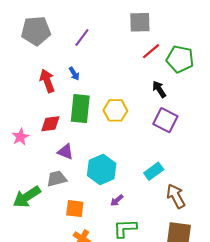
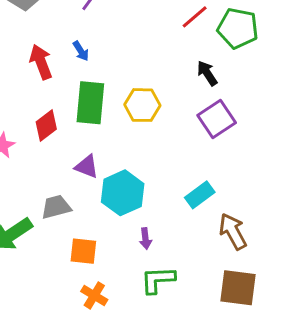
purple square: (165, 120) -> (217, 119), turned 30
red diamond: (50, 124) -> (46, 126), turned -30
purple triangle: (66, 152) -> (87, 167), moved
purple arrow: (117, 200) -> (145, 238), turned -56

